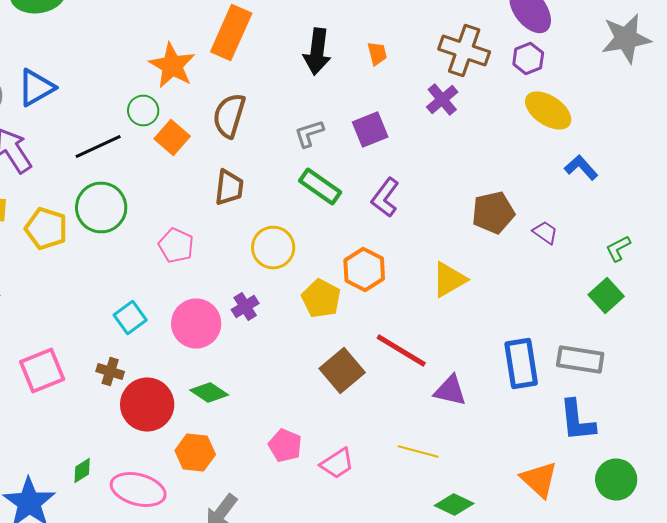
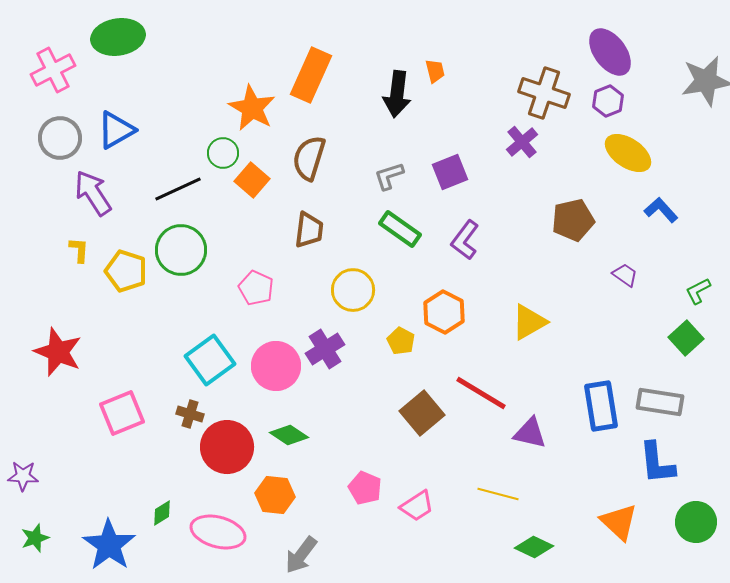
orange trapezoid: (377, 54) -> (435, 71), moved
brown pentagon: (493, 212) -> (573, 220), moved
yellow pentagon: (321, 298) -> (401, 341), size x0.7
purple cross: (245, 306) -> (325, 349), size x1.4
cyan square: (130, 318) -> (210, 360), size x1.5

